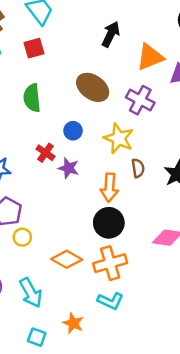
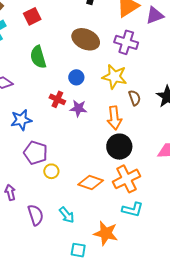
cyan arrow: (31, 293) -> (67, 215), size x0.7
orange star: (73, 323) -> (106, 233), size x1.4

